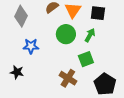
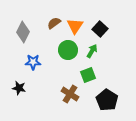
black square: (98, 13) -> (100, 29), turned 35

